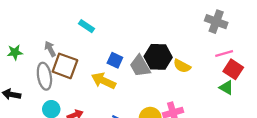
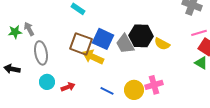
gray arrow: (50, 49) -> (29, 29), moved
blue square: (115, 60) -> (103, 39), size x1.5
brown square: (65, 66) -> (81, 44), moved

